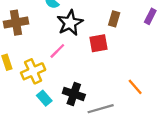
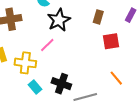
red square: (98, 43) -> (111, 41), moved
yellow cross: (33, 71) -> (25, 63), turned 30

